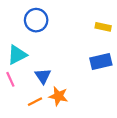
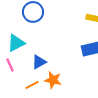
blue triangle: (43, 76) -> (39, 62), turned 35

